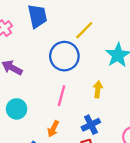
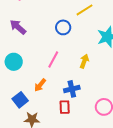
blue circle: (64, 56) -> (63, 27), size x0.6

